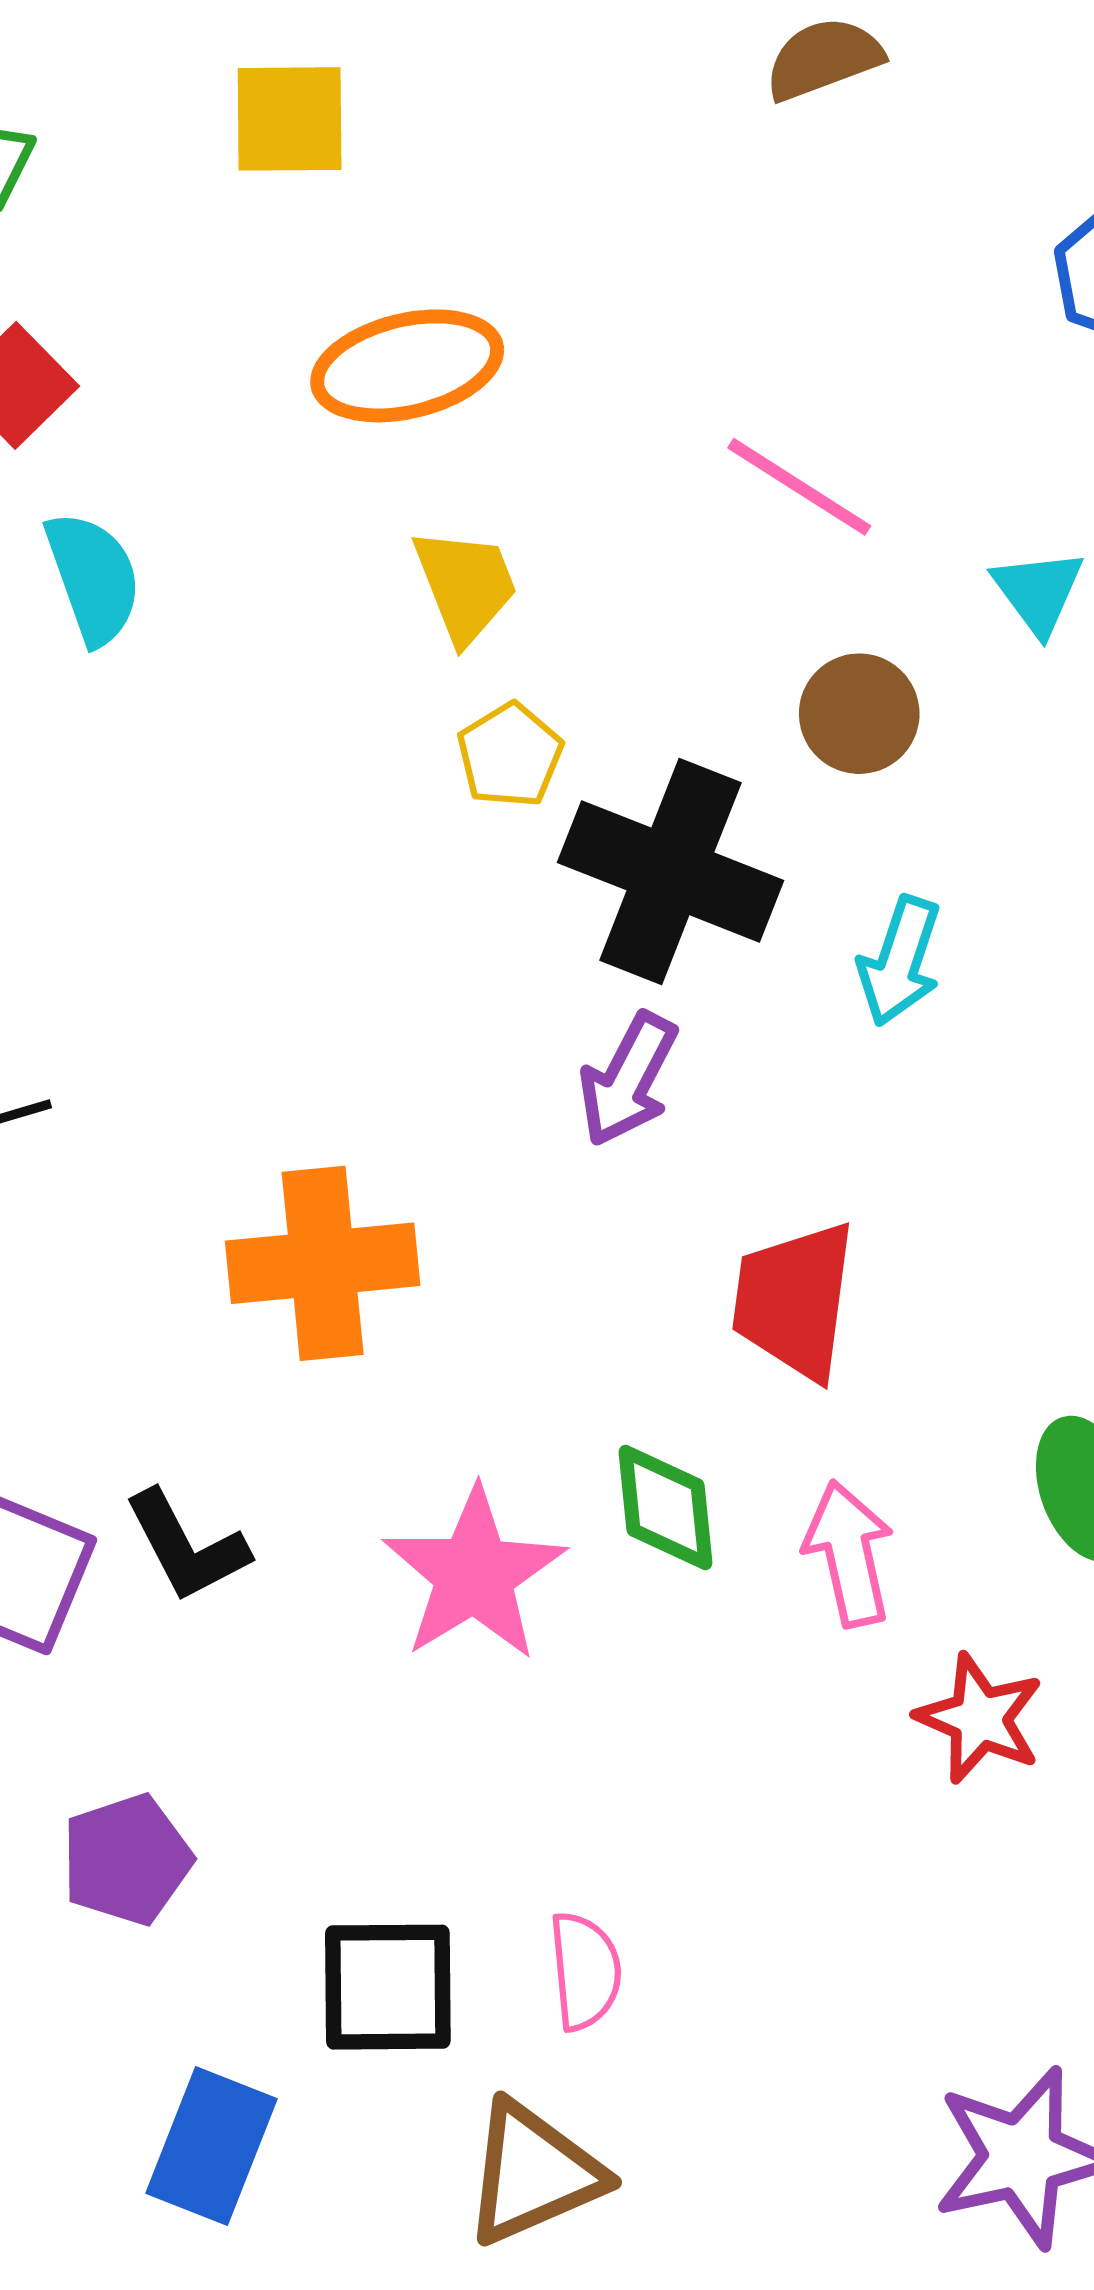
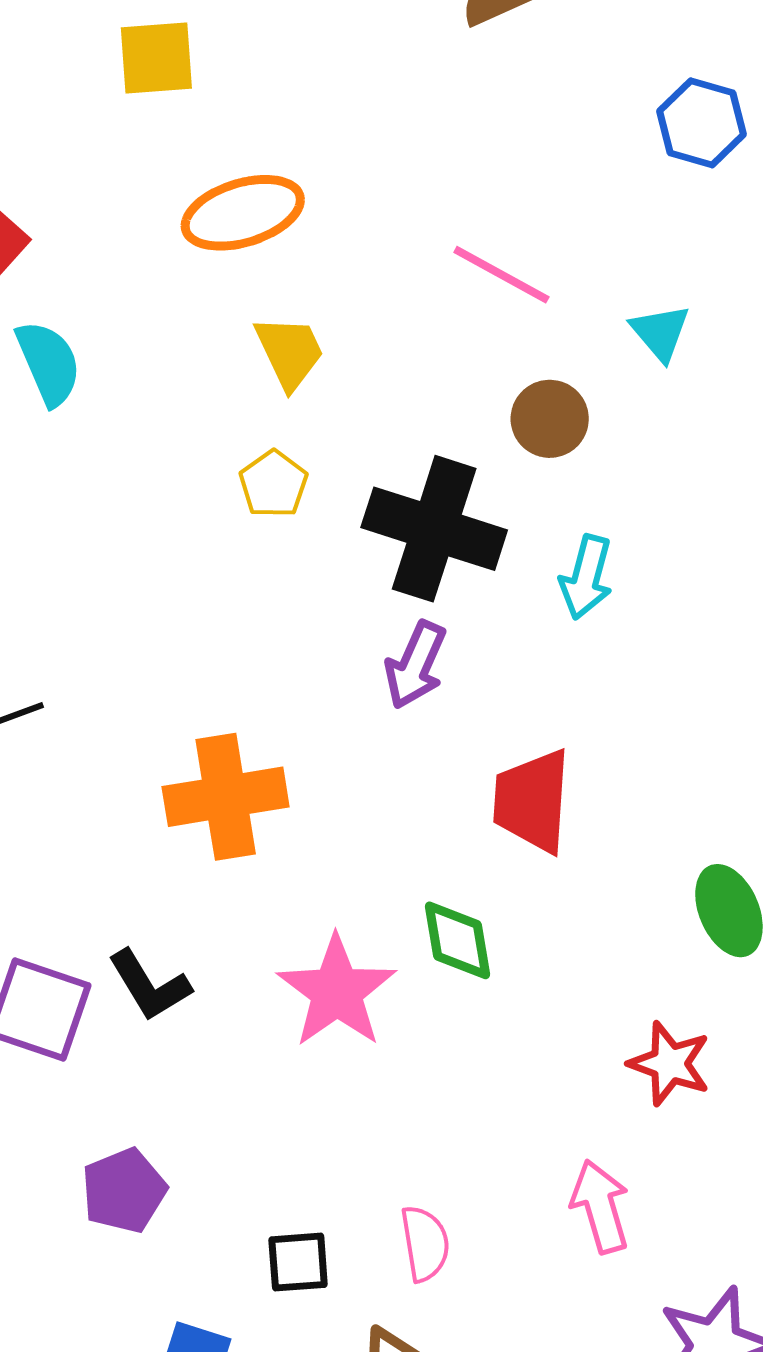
yellow pentagon: (510, 755) -> (273, 484), moved
pink arrow: (849, 1554) -> (600, 1206), moved
black square: (388, 1987) -> (298, 1262), size x0.7

